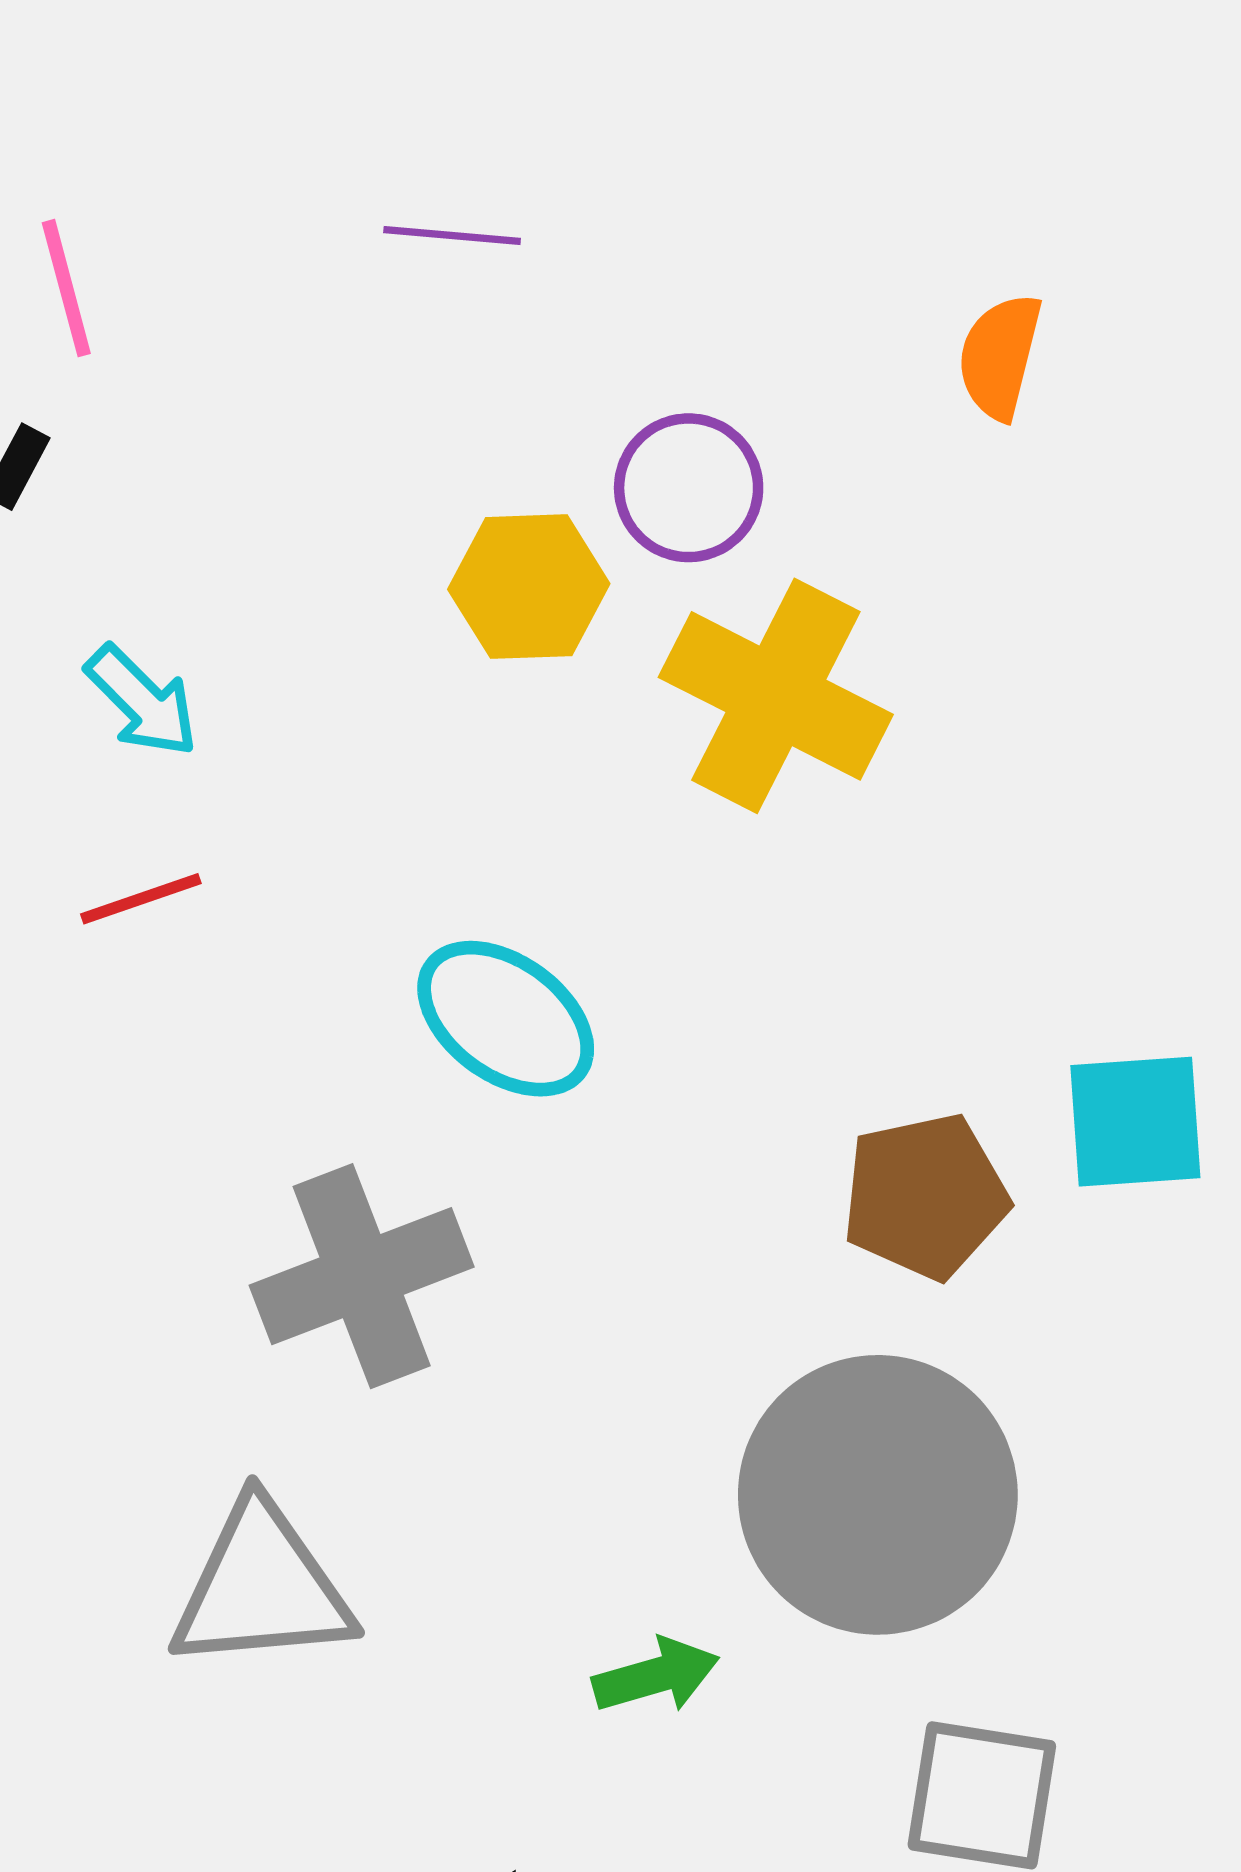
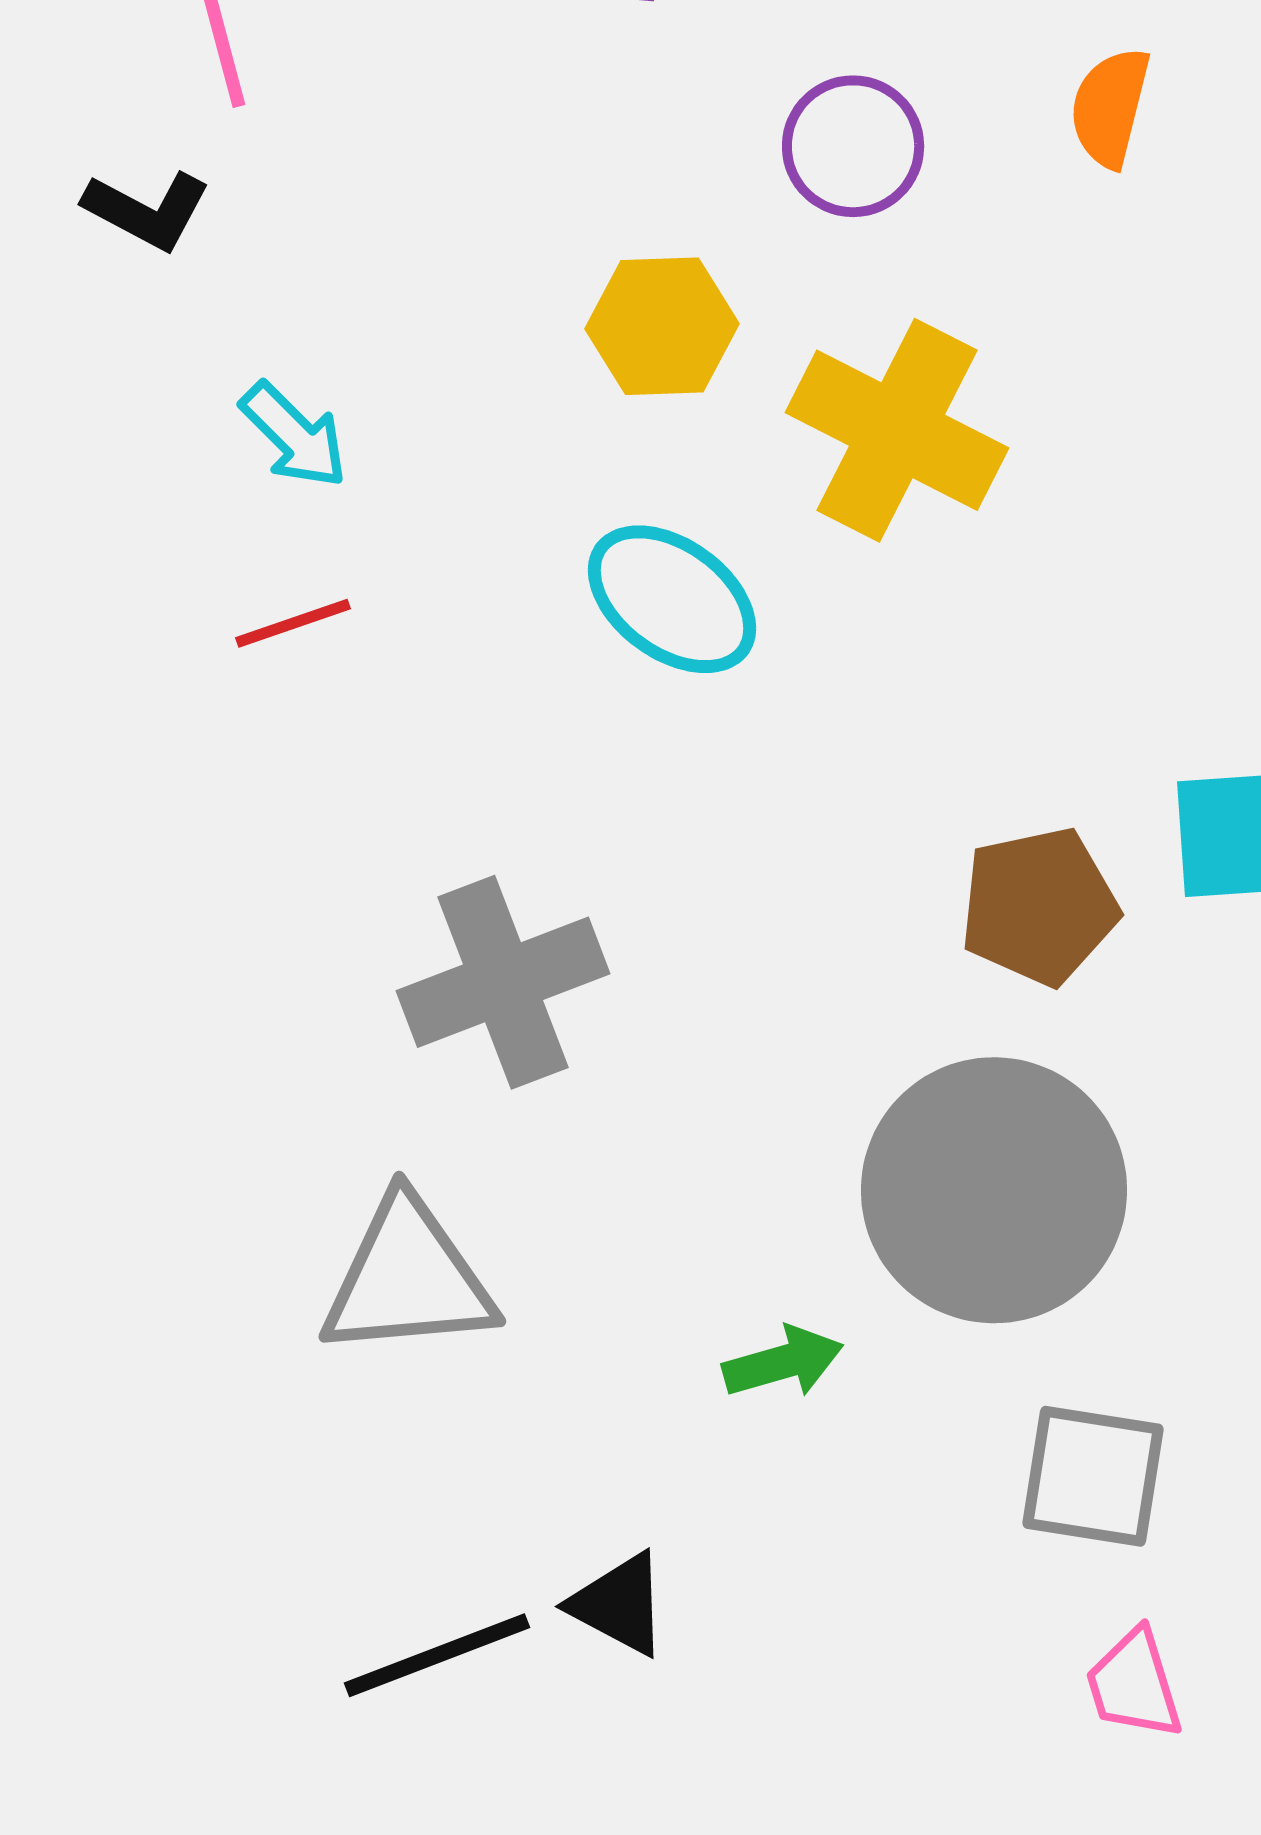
purple circle: (689, 488) -> (853, 146), moved
cyan ellipse: (506, 1019) -> (672, 599), moved

